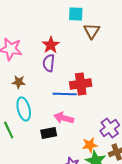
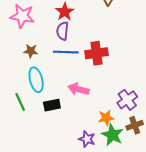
blue line: (65, 94) -> (66, 52), moved
black rectangle: (49, 133) -> (52, 105), moved

